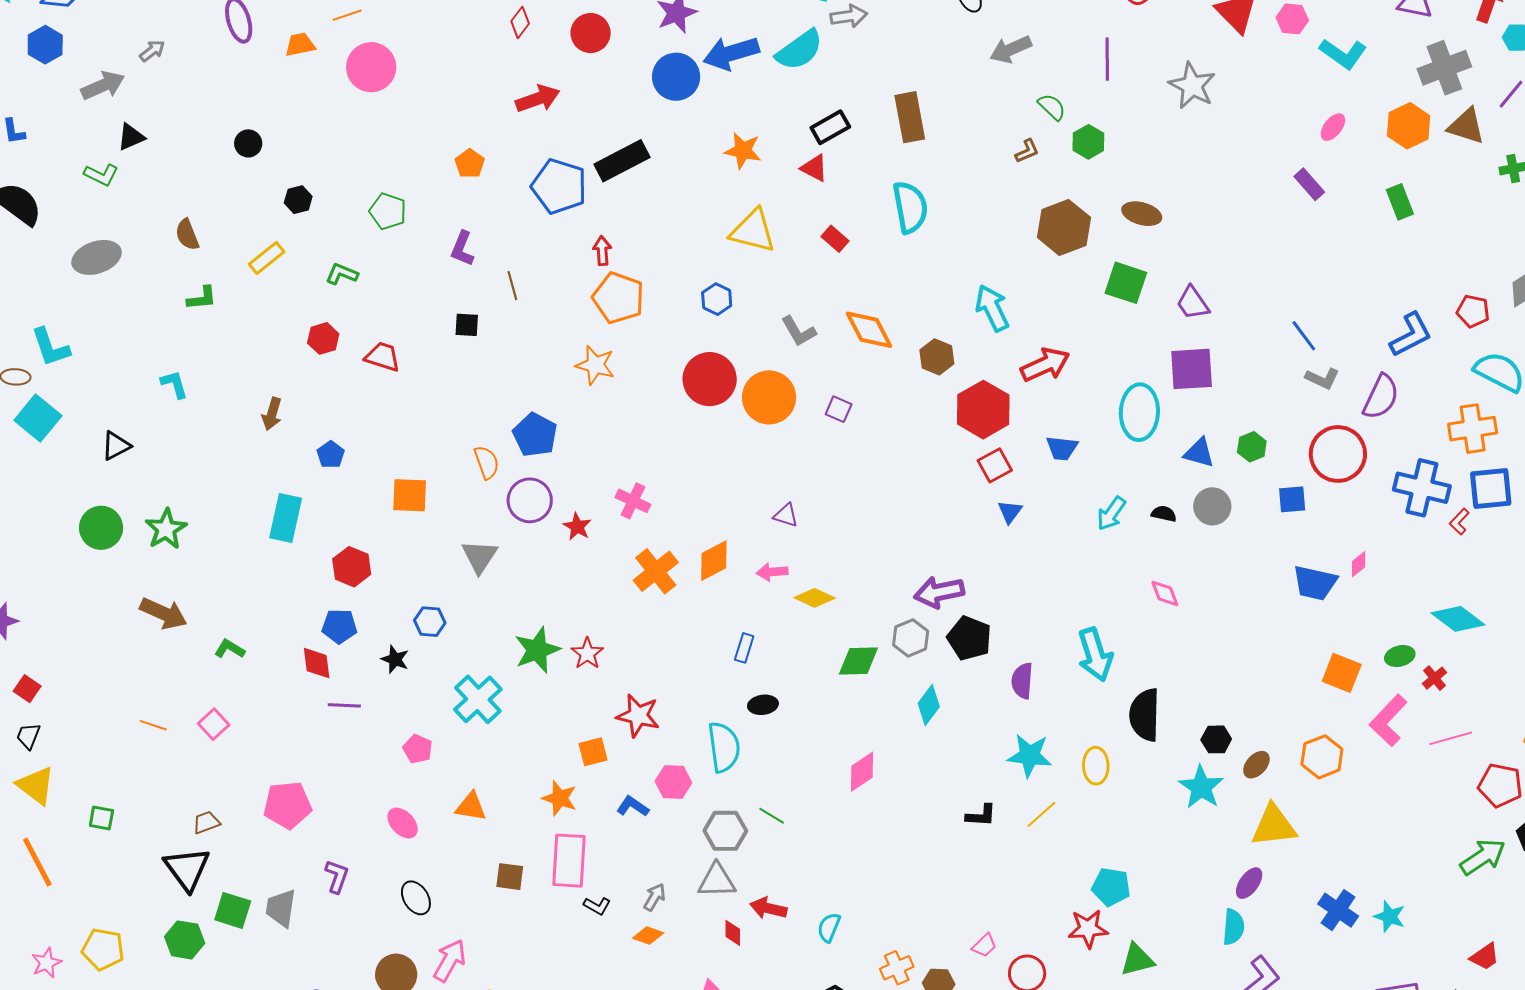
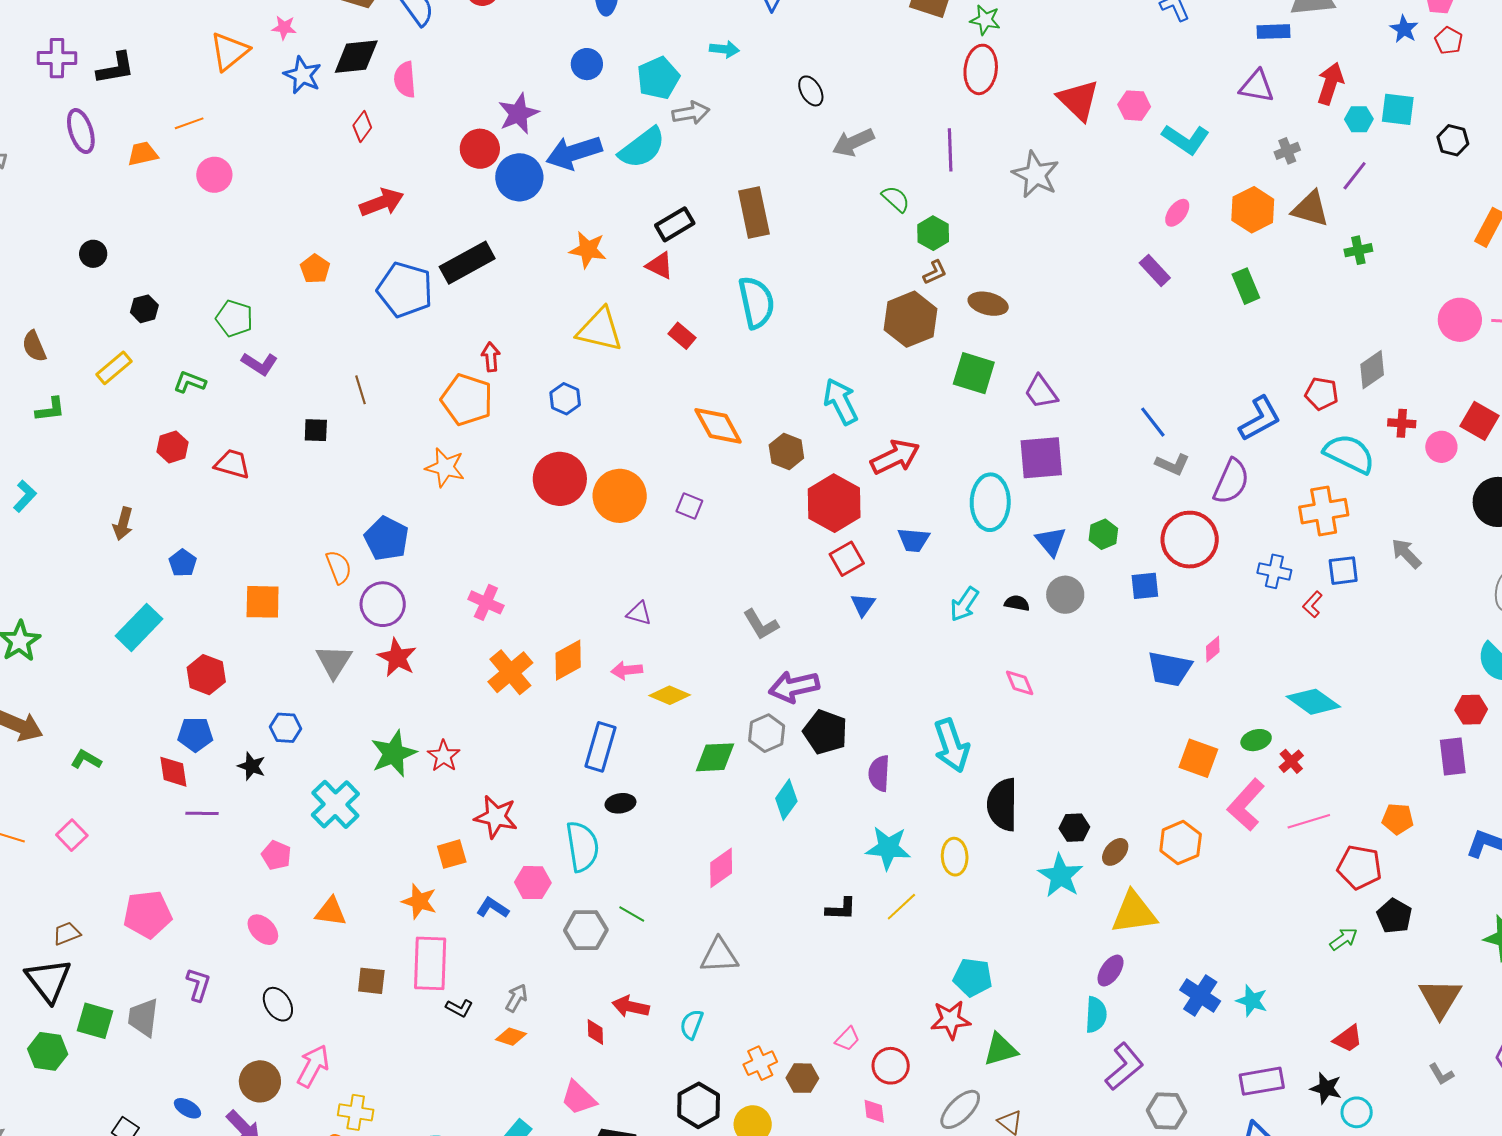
red circle: (591, 33) -> (480, 149), moved
pink circle: (371, 67) -> (214, 175), size x0.7
gray cross: (1444, 68) -> (1287, 151), size x0.5
brown L-shape: (1027, 151) -> (935, 272), moved
purple L-shape: (462, 249) -> (260, 364), moved, turned -78
red arrow: (602, 251) -> (491, 357), moved
gray L-shape: (798, 331) -> (761, 624), moved
cyan L-shape: (174, 384) -> (25, 496), turned 60
blue triangle: (1199, 453) -> (1051, 541), turned 36
blue cross: (1422, 488) -> (1274, 571), size x0.6
blue square: (1491, 489) -> (1343, 571), size x0.7
cyan rectangle: (286, 518) -> (139, 627), turned 33
red star: (577, 527) -> (397, 658), moved, size x1.4
blue rectangle: (744, 648) -> (600, 747), size x1.6
green arrow: (1483, 857) -> (1344, 939), size x0.6
gray triangle: (717, 881) -> (719, 956), moved

